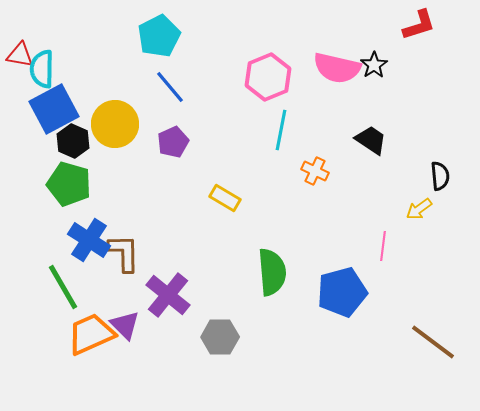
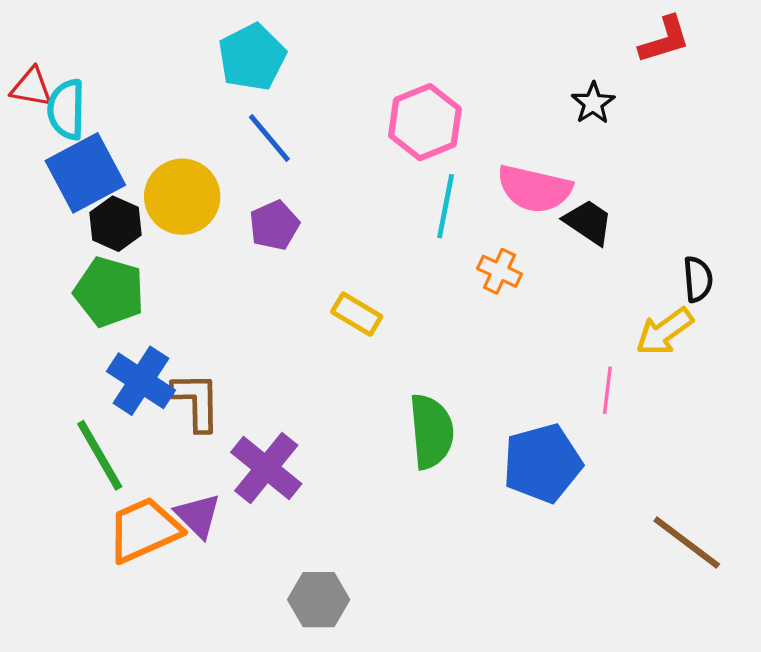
pink semicircle: (337, 68) -> (534, 189), moved
yellow arrow: (419, 209) -> (665, 332), size x1.4
gray hexagon: (220, 337) -> (319, 600), moved

